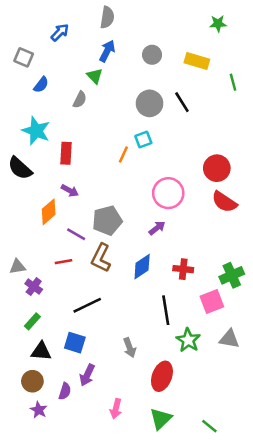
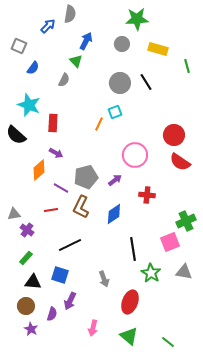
gray semicircle: (107, 17) -> (70, 14), moved
green star: (218, 24) -> (137, 19), moved, size x1.6
purple arrow: (157, 228) -> (115, 180), moved
red cross: (183, 269) -> (147, 195), moved
green triangle: (161, 419) -> (129, 336), turned -36

